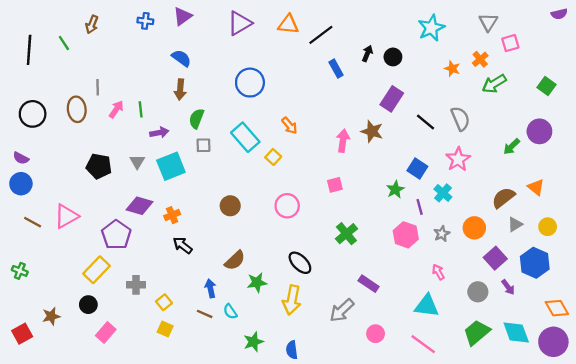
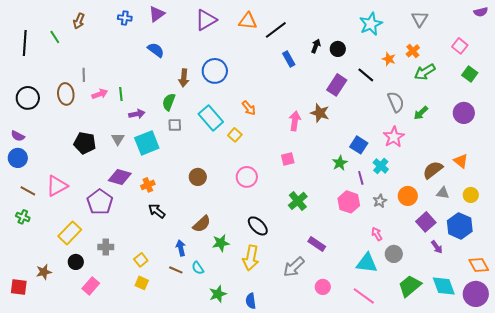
pink square: (510, 43) -> (460, 46), moved, turned -35
brown arrow: (180, 90) -> (184, 78), moved
pink arrow: (116, 109) -> (100, 94), turned 35
black line: (426, 122) -> (366, 75), moved
green arrow: (512, 146) -> (421, 113), moved
gray triangle: (515, 224) -> (443, 193), turned 40
yellow rectangle: (96, 270) -> (70, 233), moved
green cross: (20, 271) -> (23, 217), moved
gray cross: (136, 285) -> (106, 247), moved
gray circle: (478, 292) -> (394, 254), moved
red square: (22, 334) -> (19, 287), turned 36

